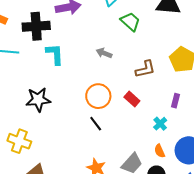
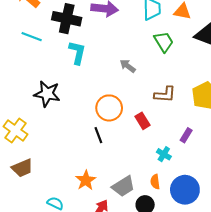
cyan cross: (160, 124) -> (164, 154), turned -32

